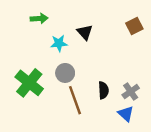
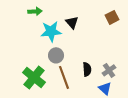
cyan star: (59, 43) -> (51, 31), size x1.5
green cross: (29, 83) -> (34, 77), moved

